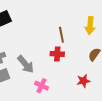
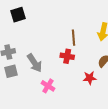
red star: (83, 81) -> (90, 78), moved

